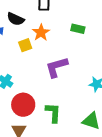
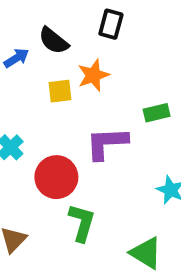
green rectangle: (78, 29) -> (157, 113), moved, turned -40
red circle: (23, 105) -> (56, 177), moved

